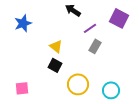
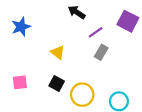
black square: (55, 65) -> (57, 83), moved
pink square: (22, 88) -> (20, 82), moved

